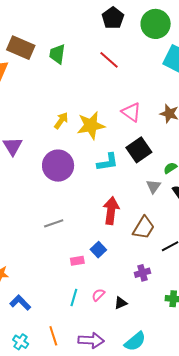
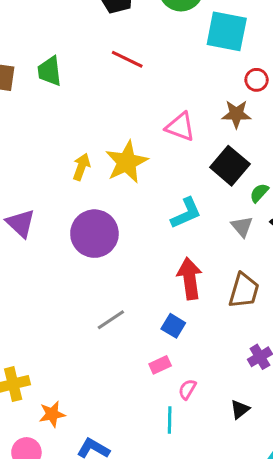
black square: (139, 150) -> (230, 166), moved
cyan L-shape: (108, 162) -> (186, 213), moved
blue square: (98, 250) -> (173, 326), moved
pink semicircle: (98, 295) -> (187, 389), moved

